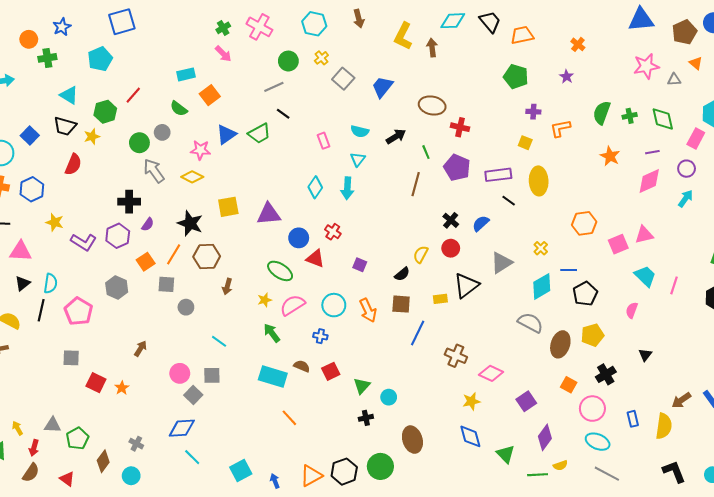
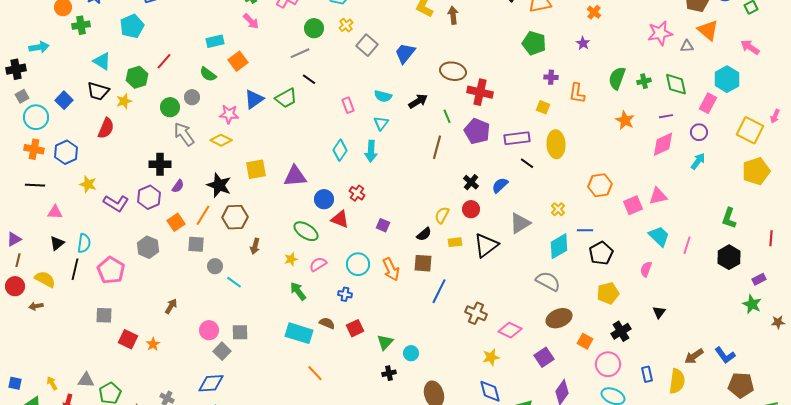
orange triangle: (696, 63) -> (708, 30), size x1.6
red cross: (460, 127) -> (480, 92), size x1.4
orange L-shape: (560, 128) -> (577, 93), turned -70
pink triangle: (20, 251) -> (55, 212), size x0.7
yellow rectangle: (440, 299) -> (455, 242), moved
pink semicircle: (292, 305) -> (318, 264), size x0.7
cyan line: (219, 341) -> (234, 282), moved
brown ellipse: (560, 344) -> (559, 318), moved, turned 50

